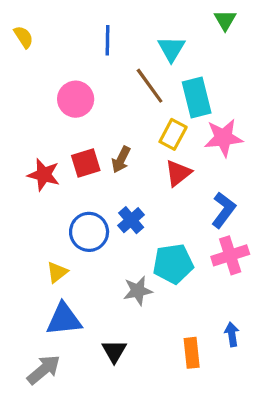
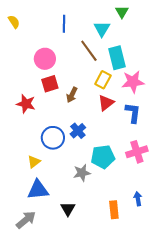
green triangle: (225, 20) -> (122, 12), moved
red square: (86, 163) -> (50, 84), moved
blue L-shape: (223, 210) -> (133, 113), moved, turned -30

